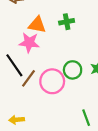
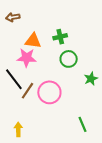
green circle: (73, 70) -> (69, 59), moved
yellow arrow: (17, 120) -> (18, 129), turned 96

